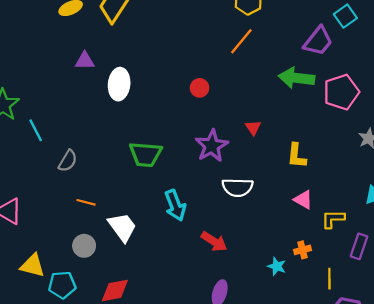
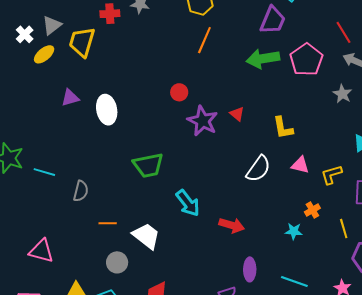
cyan line: (36, 130) -> (44, 172), turned -30
purple star: (212, 146) -> (203, 121), moved
white semicircle: (237, 187) -> (258, 169), moved, turned -40

